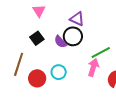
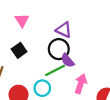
purple semicircle: (60, 42) -> (68, 61), moved
green line: (101, 52) -> (55, 70), moved

